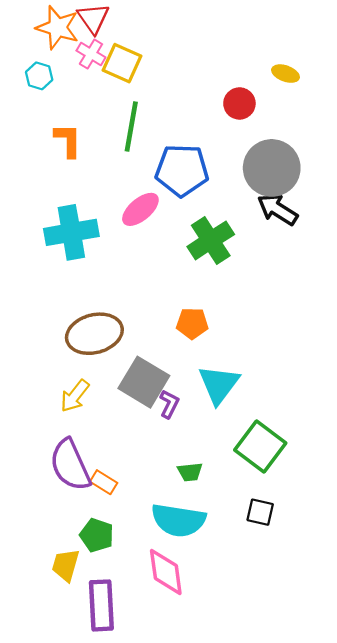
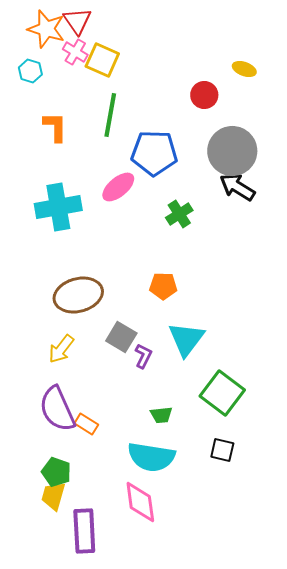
green cross: (211, 240) -> (179, 214), size x0.7
gray square: (144, 382) -> (121, 337), size x0.7
green pentagon: (97, 535) -> (56, 472), moved

